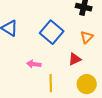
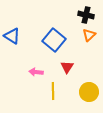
orange triangle: (87, 37) -> (89, 35), moved
red triangle: (75, 59) -> (67, 67), moved, turned -32

